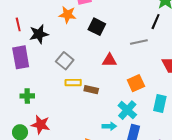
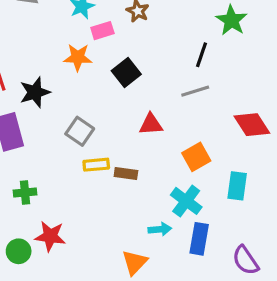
black line: (156, 22) -> (201, 55), moved
black square: (97, 27) -> (126, 73), turned 30

